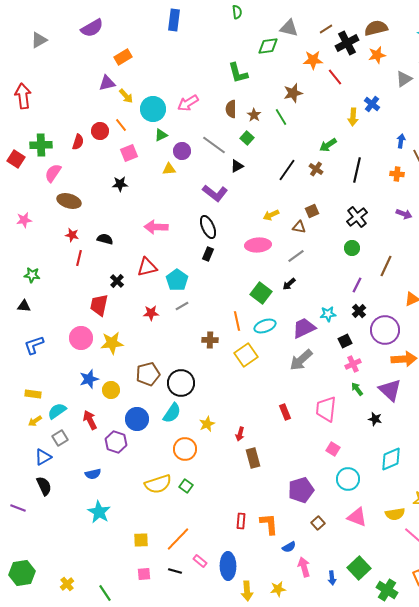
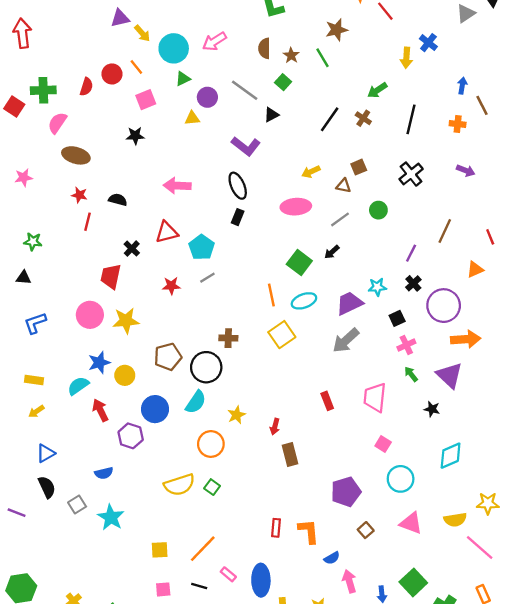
green circle: (352, 248) -> (378, 210), moved
brown cross: (210, 340) -> (228, 338), moved
cyan semicircle: (57, 411) -> (78, 386), moved
gray square: (60, 438) -> (77, 505), moved

